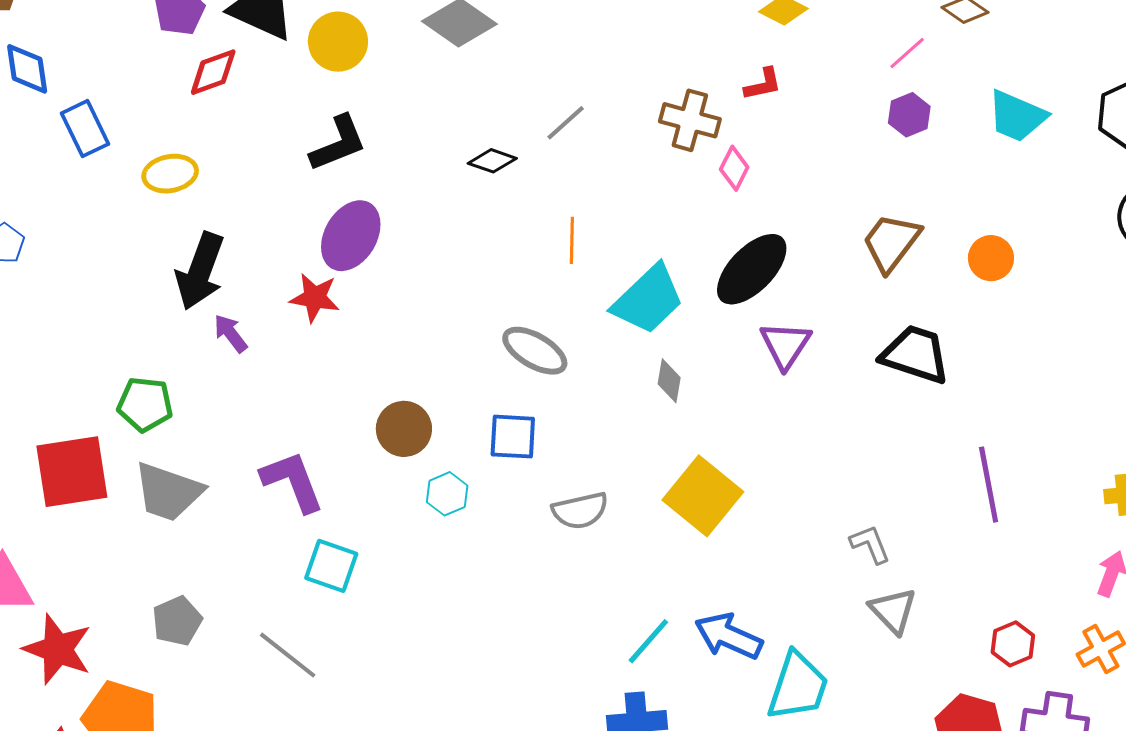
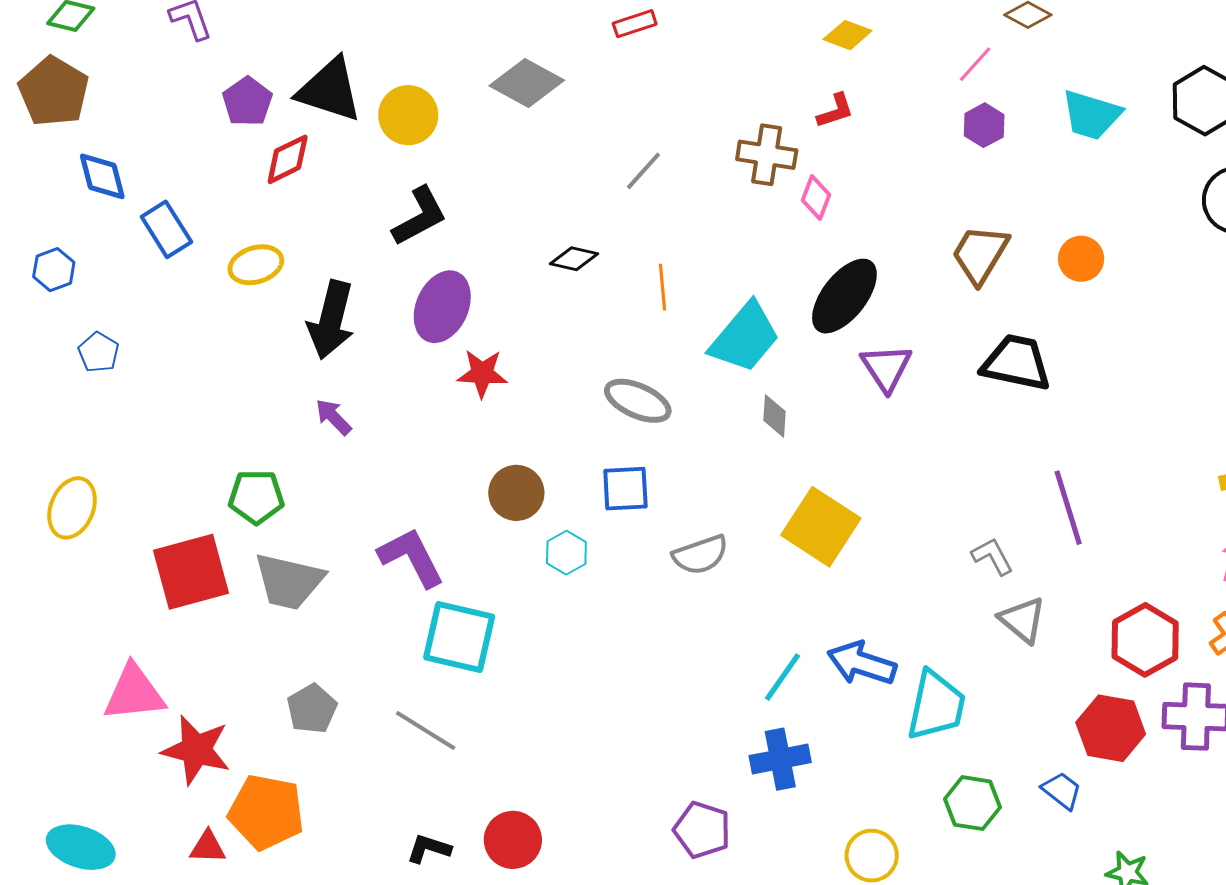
black diamond: (492, 161) -> (574, 259), moved
black arrow: (200, 271) -> (331, 320), moved
red star: (315, 298) -> (482, 373), moved
purple line: (989, 485) -> (1068, 508), moved
cyan square: (331, 566) -> (459, 637), size x1.4
red hexagon: (1013, 644) -> (1145, 640), size x1.6

